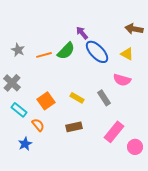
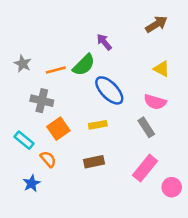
brown arrow: (134, 29) -> (156, 24), moved, turned 138
blue ellipse: (97, 52) -> (109, 90), moved
gray cross: (12, 83) -> (42, 101), moved, turned -30
yellow rectangle: (77, 98) -> (98, 125), turned -40
gray rectangle: (104, 98) -> (146, 127), moved

